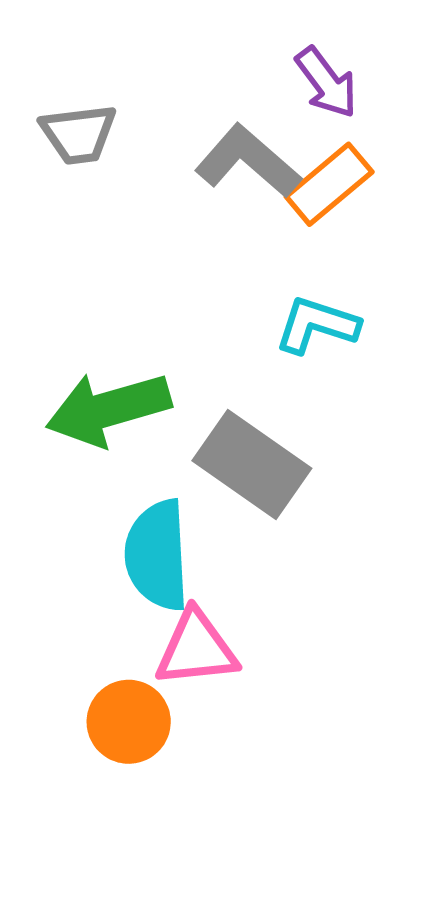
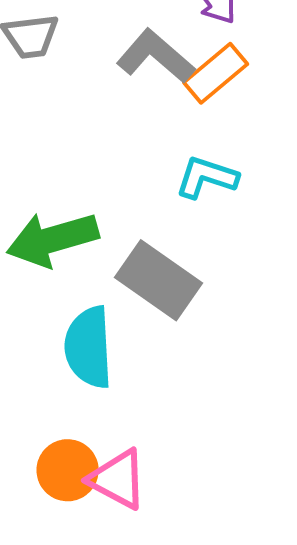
pink triangle: (196, 649) -> (118, 479), moved, turned 34

